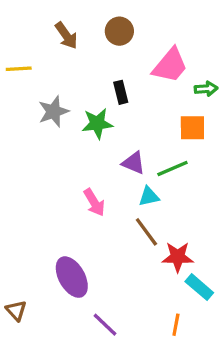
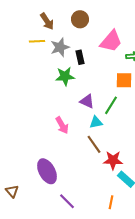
yellow line: (19, 69) -> (37, 41), moved
gray star: (54, 112) -> (60, 47), moved
green line: (172, 168) -> (111, 105), turned -36

